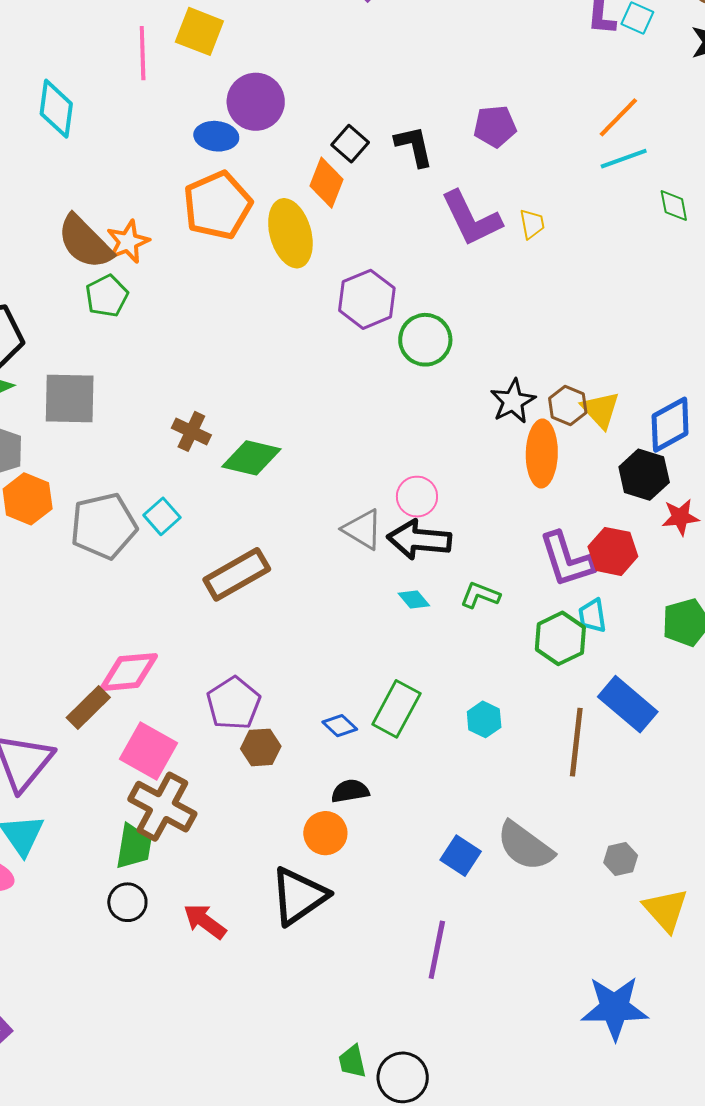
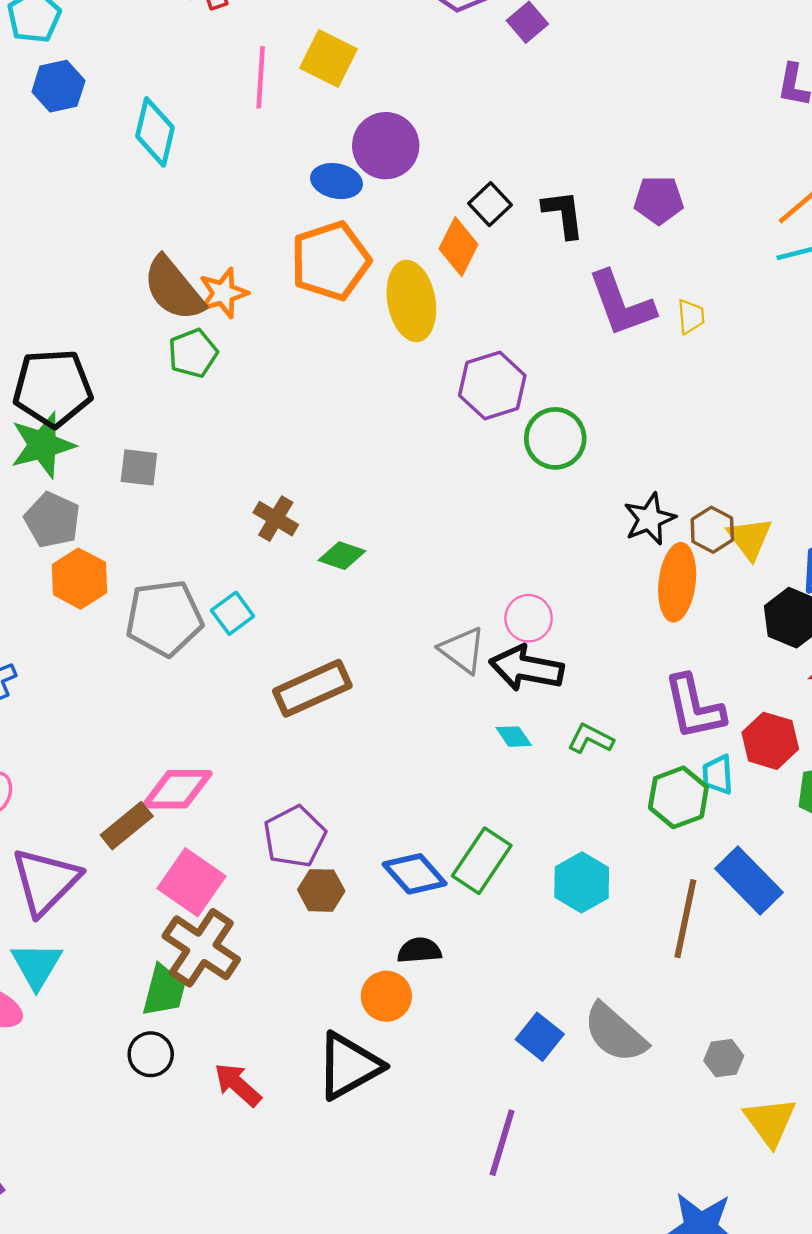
gray square: (70, 399) -> (139, 467), size x0.6
green diamond: (251, 458) -> (342, 556), size x0.7
red hexagon: (613, 551) -> (770, 741), moved
cyan hexagon: (484, 719) -> (582, 882), size x1.4
blue diamond: (340, 726) -> (415, 874), size x1.6

